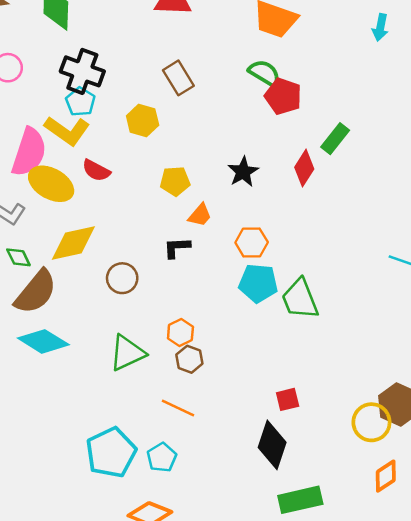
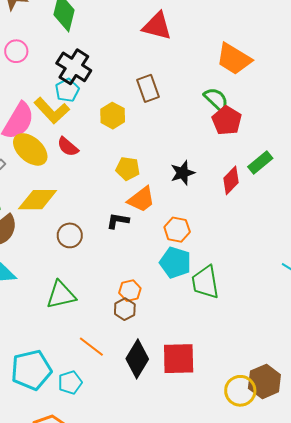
orange trapezoid: (200, 215) -> (141, 199), size x1.4
orange hexagon: (180, 333) -> (130, 291), moved
brown hexagon: (189, 359) -> (125, 309), moved
red square: (288, 399) -> (179, 359), size x1.8
black diamond: (272, 445) -> (137, 359), moved

